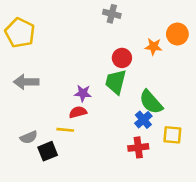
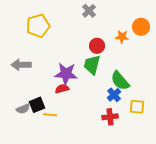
gray cross: (112, 14) -> (89, 11), turned 32
yellow pentagon: (20, 33) -> (38, 26), moved, turned 30
purple star: (83, 93) -> (66, 74), size x1.6
yellow line: (65, 130) -> (50, 115), moved
black square: (48, 151) -> (37, 105), moved

